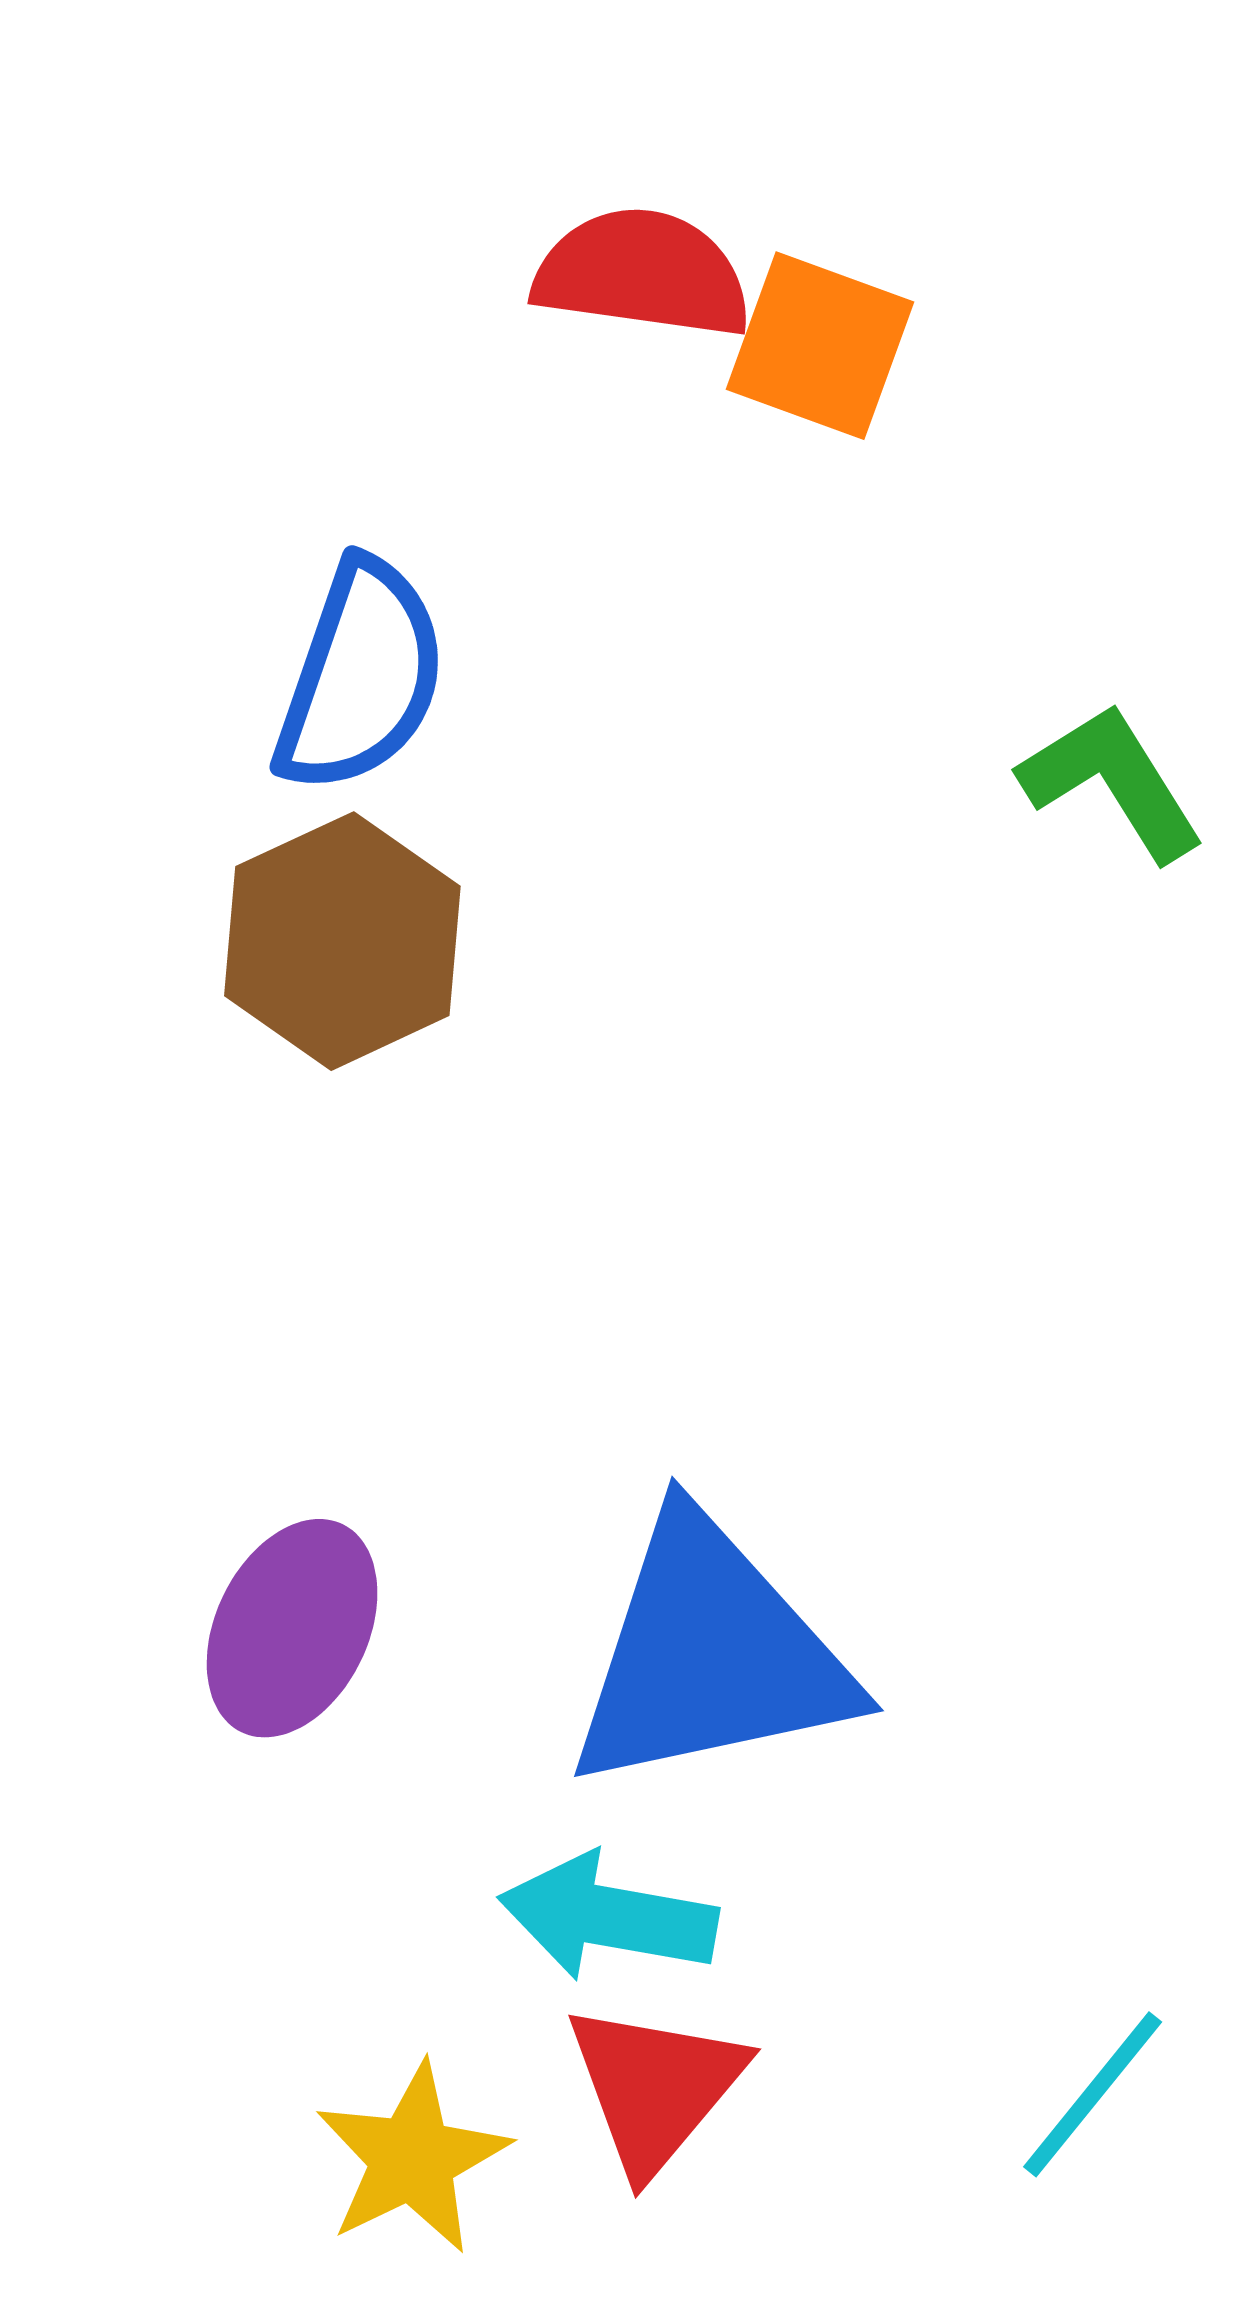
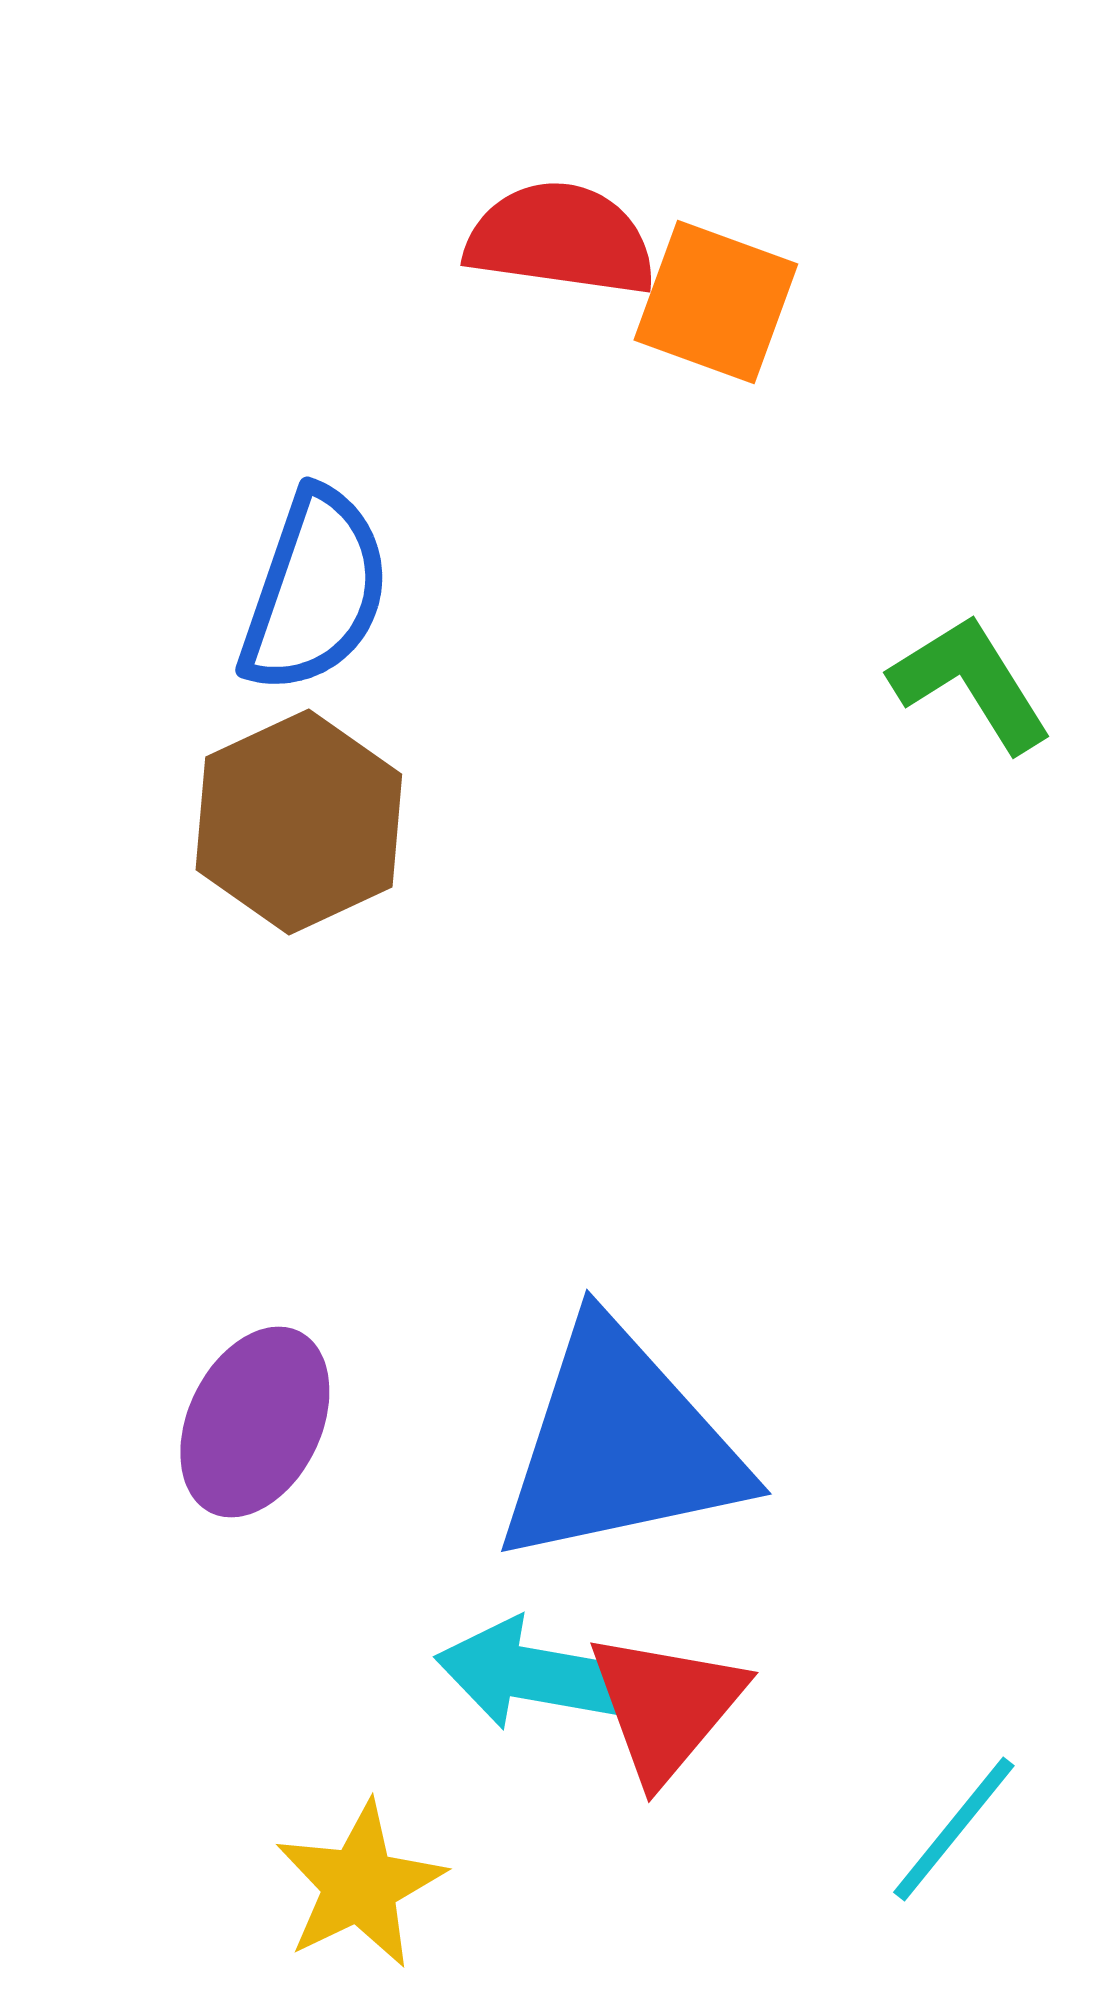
red triangle: (655, 2087) -> (666, 1706), moved

